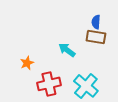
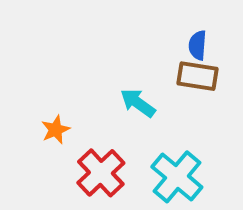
red cross: (49, 84) -> (101, 173), turned -30

